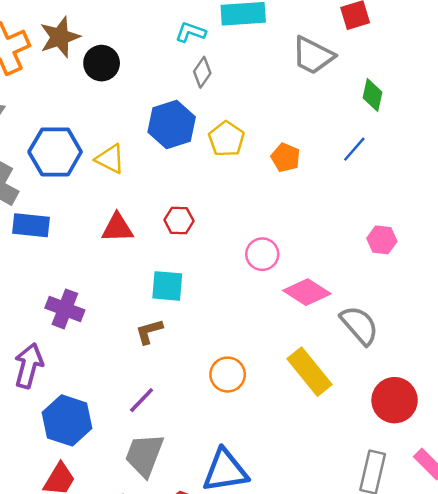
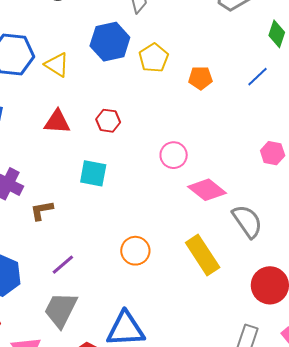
orange pentagon: (286, 158) -> (200, 78), turned -30
brown L-shape: (149, 332) -> (42, 210), moved

